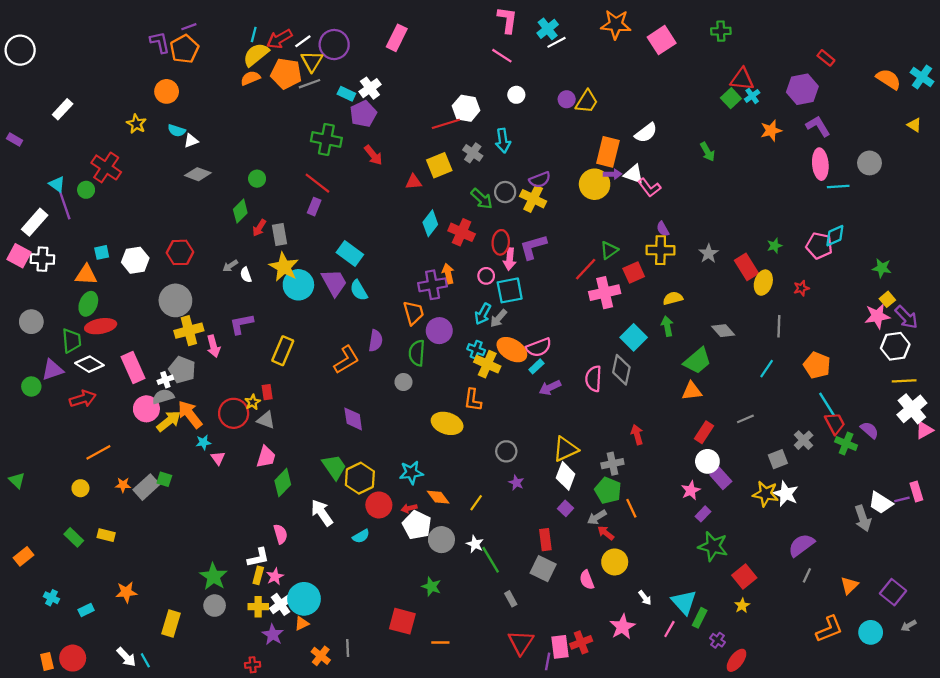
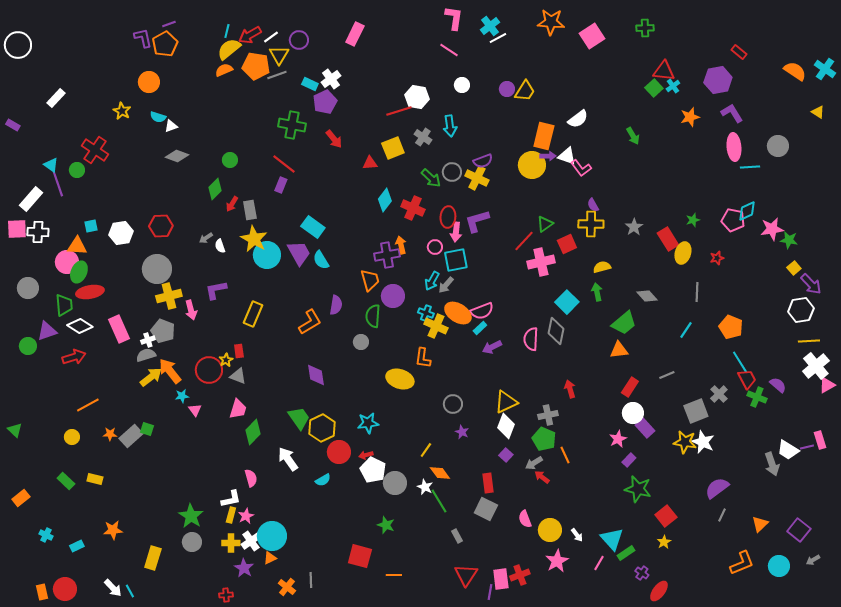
purple circle: (334, 45) -> (299, 40), size x0.7
pink square: (19, 256) -> (17, 229), turned -30
pink star: (877, 316) -> (772, 229), moved
pink circle: (146, 409) -> (67, 262), moved
gray square: (778, 459) -> (696, 411), size x1.4
orange diamond: (438, 497) -> (440, 473), moved
yellow circle: (615, 562) -> (550, 530), moved
green rectangle: (700, 618) -> (626, 553), turned 30

